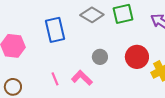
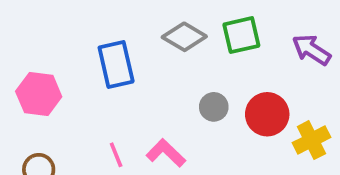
gray circle: (100, 57) -> (214, 107), moved

